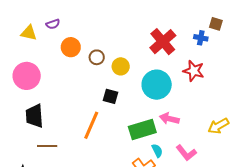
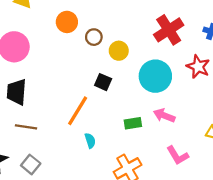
green rectangle: (142, 130) -> (133, 123), size x0.6
cyan semicircle: (157, 151) -> (90, 141), moved

